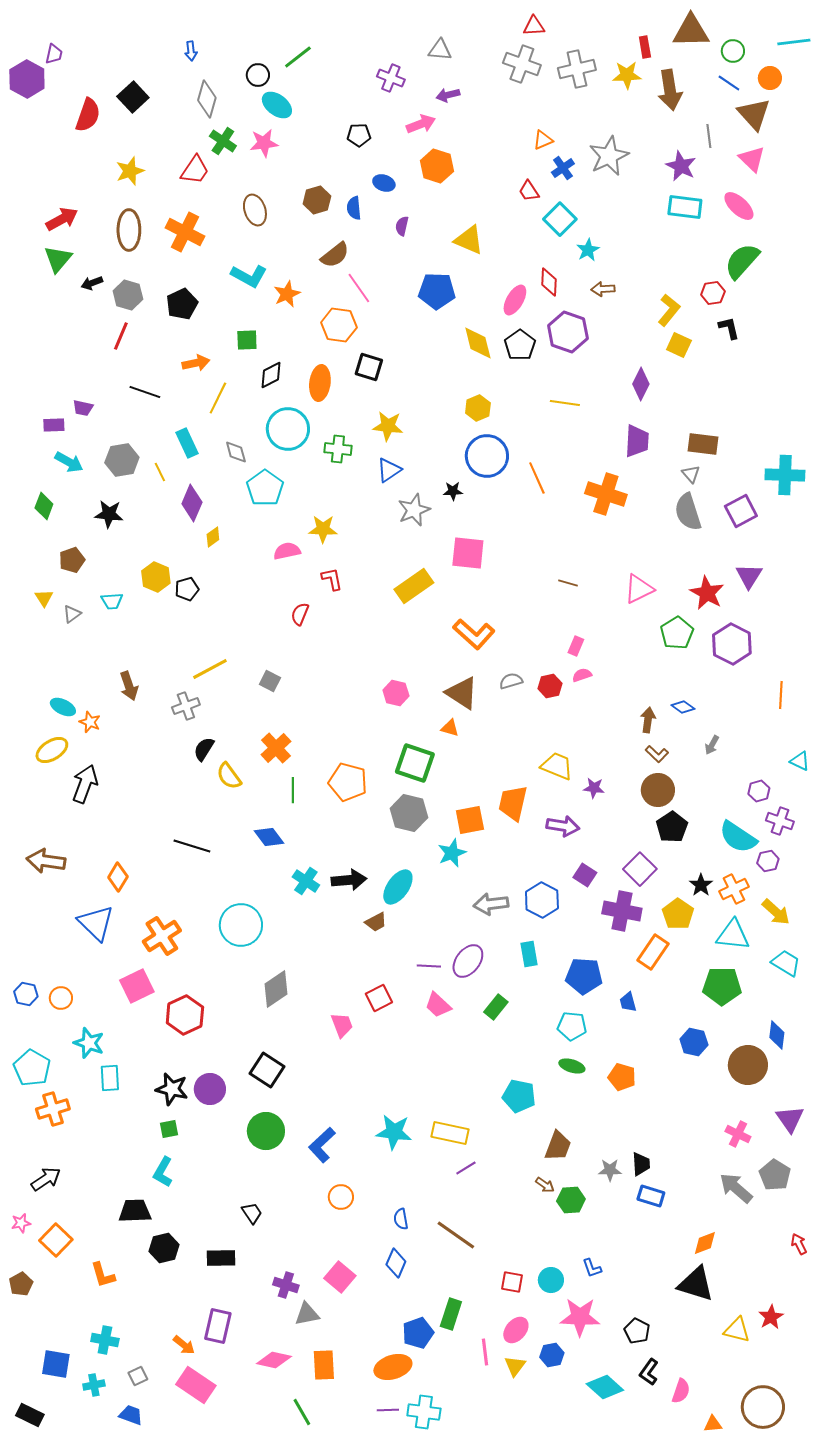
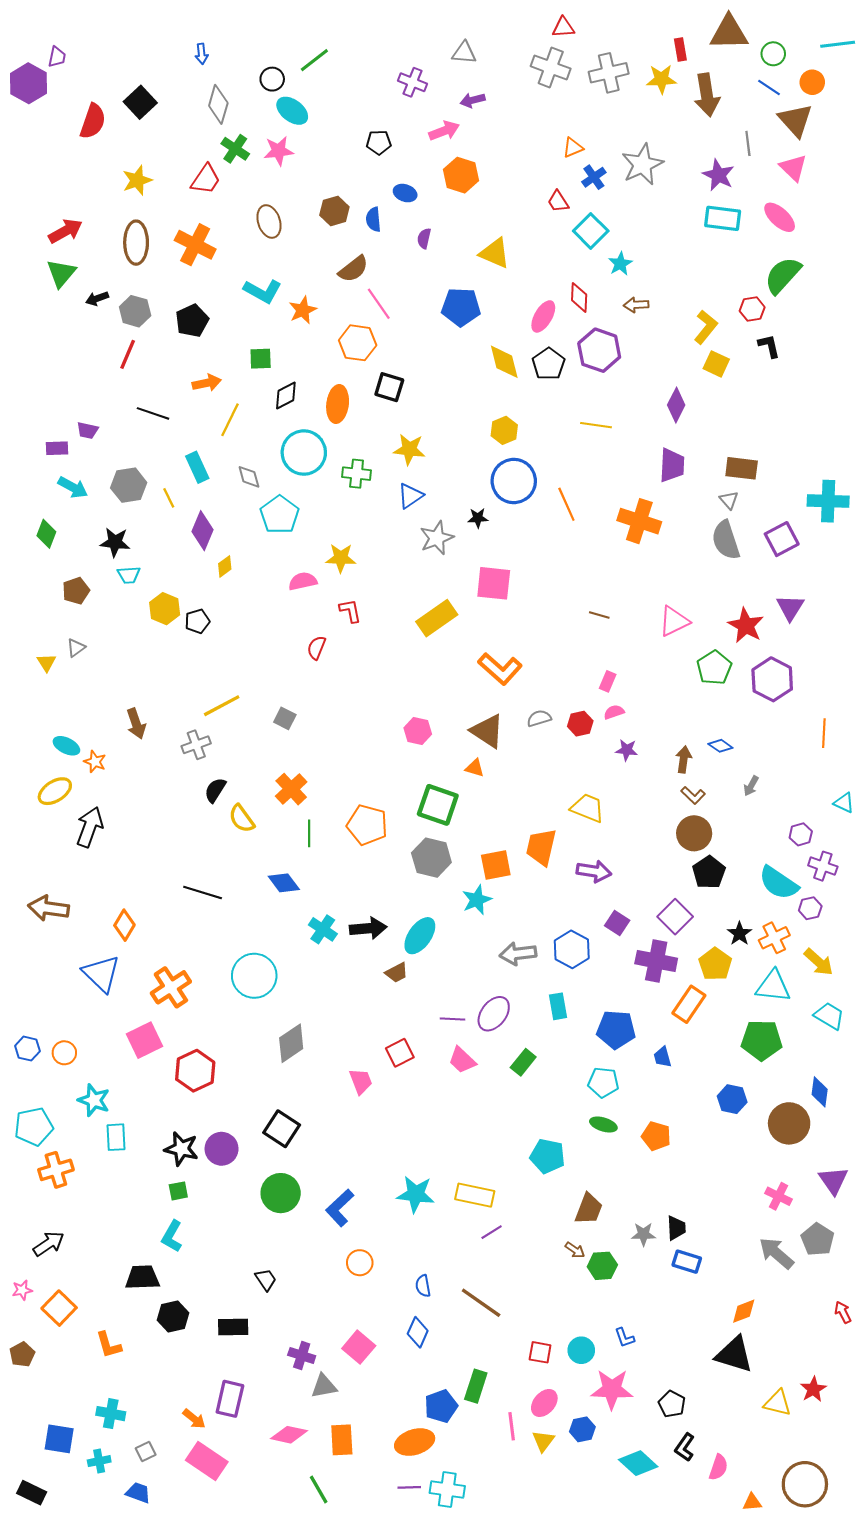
yellow triangle: (44, 598) -> (46, 662), moved
cyan trapezoid: (112, 601) -> (129, 575), moved
purple star: (594, 788) -> (627, 750), moved
cyan pentagon: (32, 1068) -> (34, 1127), turned 30

